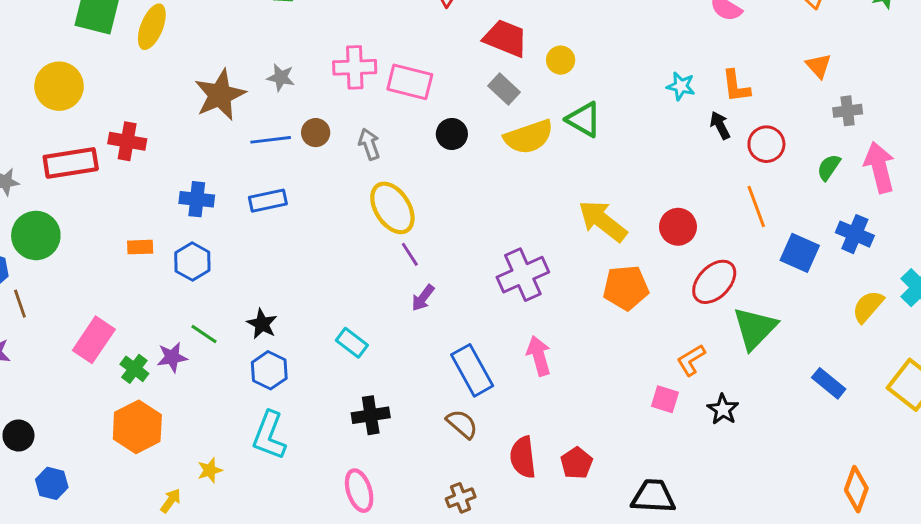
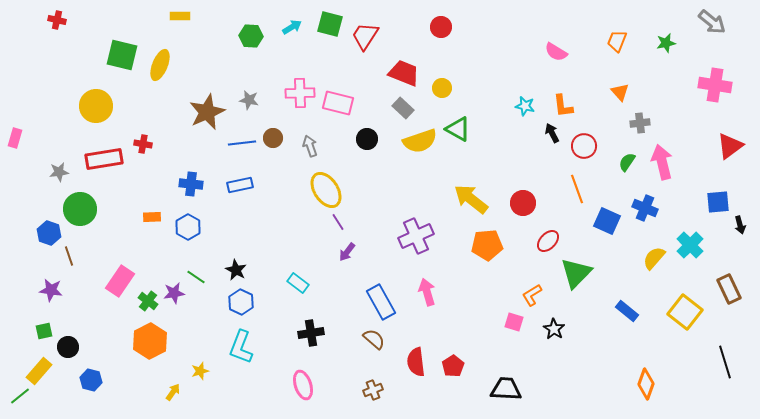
red cross: (127, 141) -> (143, 144), size x0.7
red ellipse: (714, 282) -> (548, 241), size x0.7

